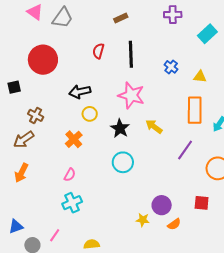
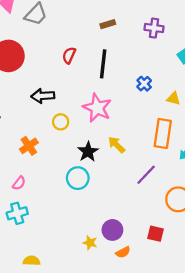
brown rectangle: (121, 18) -> (108, 24), moved
yellow circle: (90, 114) -> (61, 122), moved
black star: (120, 128) -> (88, 152), moved

